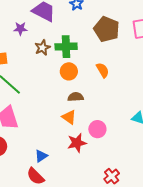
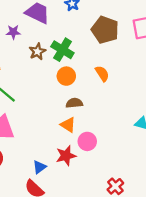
green cross: (66, 47) -> (62, 50), turned 35
pink circle: (97, 129) -> (87, 141), moved
red star: (77, 143) -> (66, 156), moved

